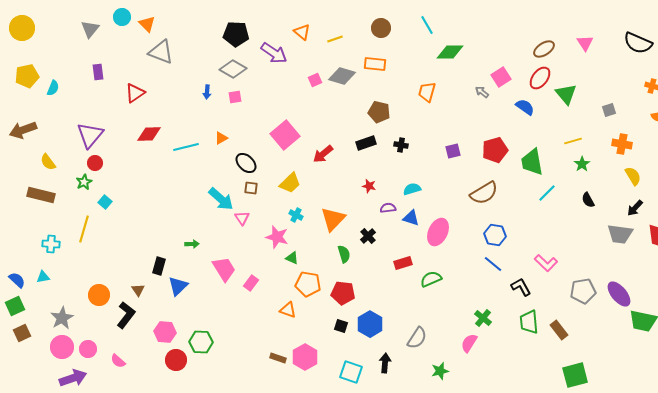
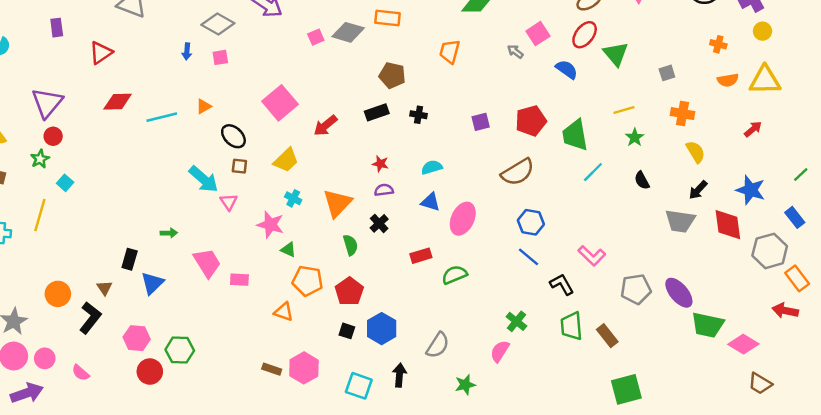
purple semicircle: (388, 208) -> (384, 190), moved
pink rectangle: (251, 283) -> (239, 280), turned 56
red pentagon: (343, 293) -> (349, 292), turned 30

